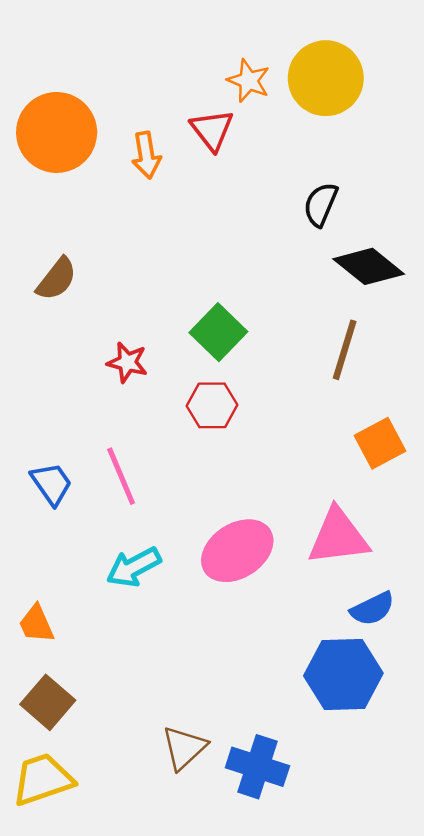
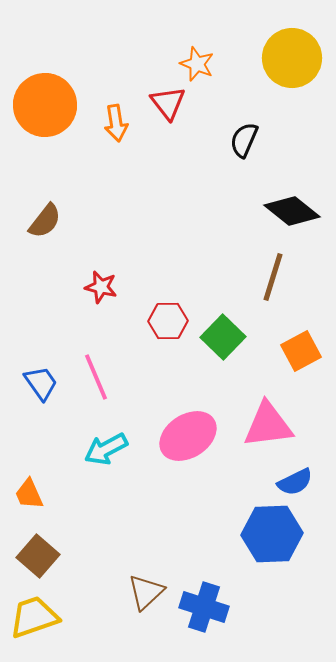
yellow circle: (326, 78) -> (292, 58), moved
black semicircle: (321, 204) -> (244, 140), moved
green square: (218, 332) -> (223, 337), moved

